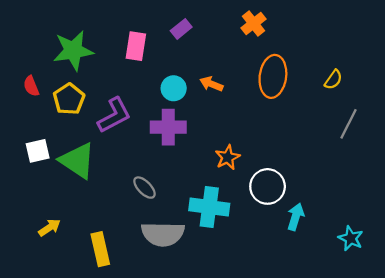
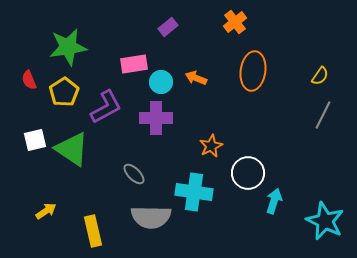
pink rectangle: (136, 46) -> (134, 64), moved, turned 72
yellow semicircle: (333, 80) -> (320, 76), moved
cyan star: (351, 238) -> (325, 221), size x1.6

